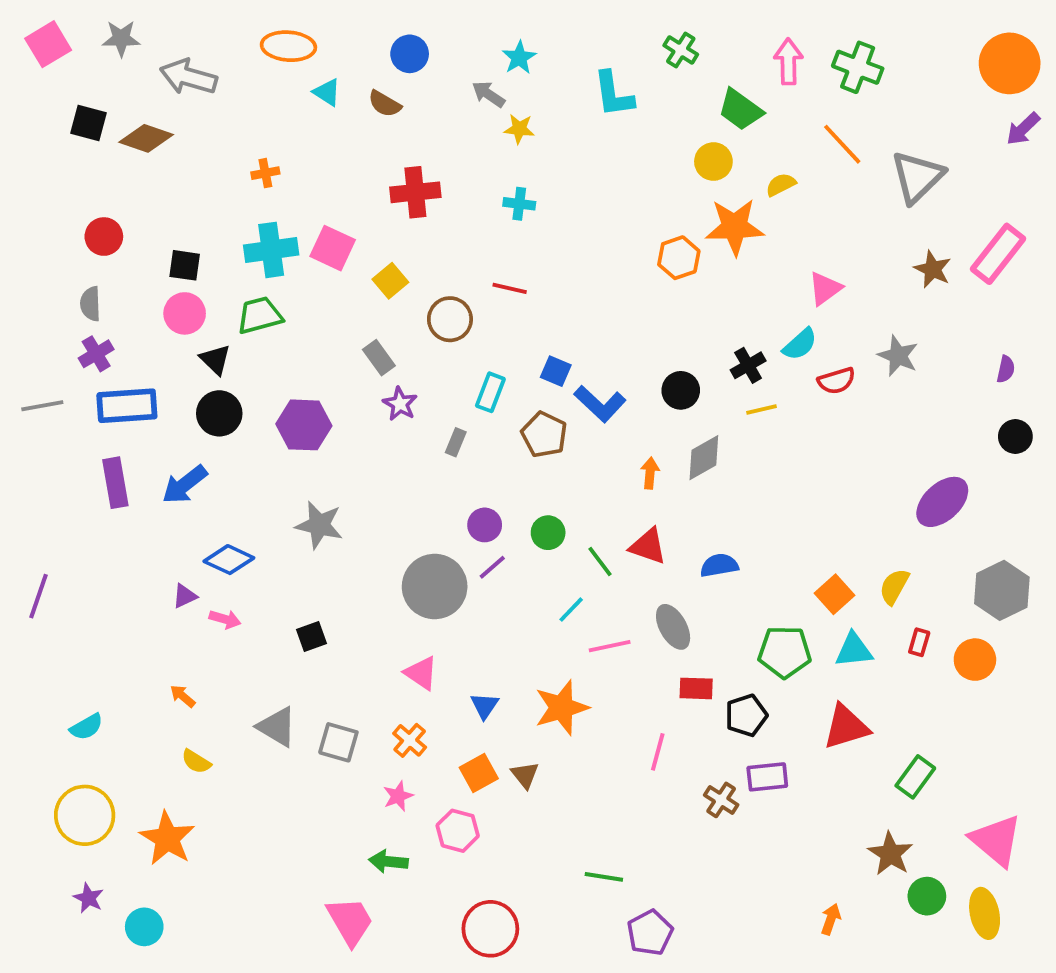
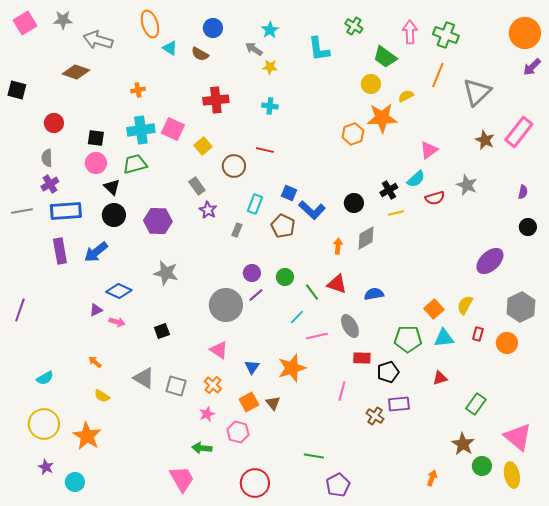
orange ellipse: (288, 46) -> (150, 24), turned 68
black square: (88, 123) -> (17, 90), moved
orange line: (842, 144) -> (438, 75), turned 65
red triangle: (846, 727) -> (440, 378), size x0.6

